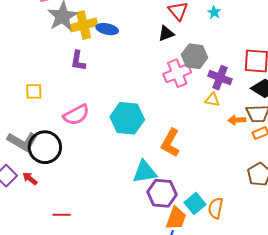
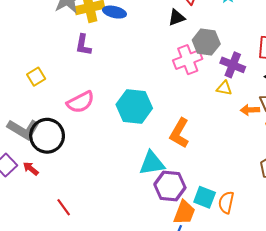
yellow square: (34, 91) -> (36, 77), turned -30
cyan square: (195, 203) -> (205, 197), turned -30
red line: (62, 215) -> (64, 207), turned 54

